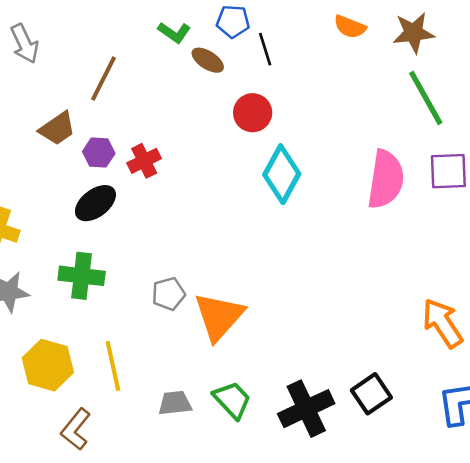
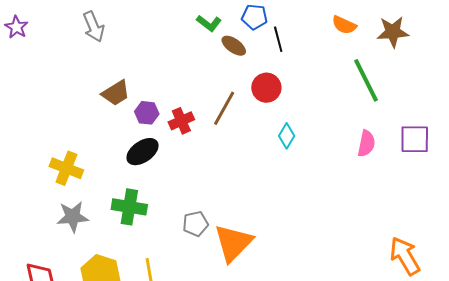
brown line: (103, 78) -> (224, 108), moved
green line: (426, 98) -> (366, 80), moved
cyan diamond: (282, 174) -> (287, 136), size x0.6
pink semicircle: (386, 179) -> (366, 143), size x0.6

